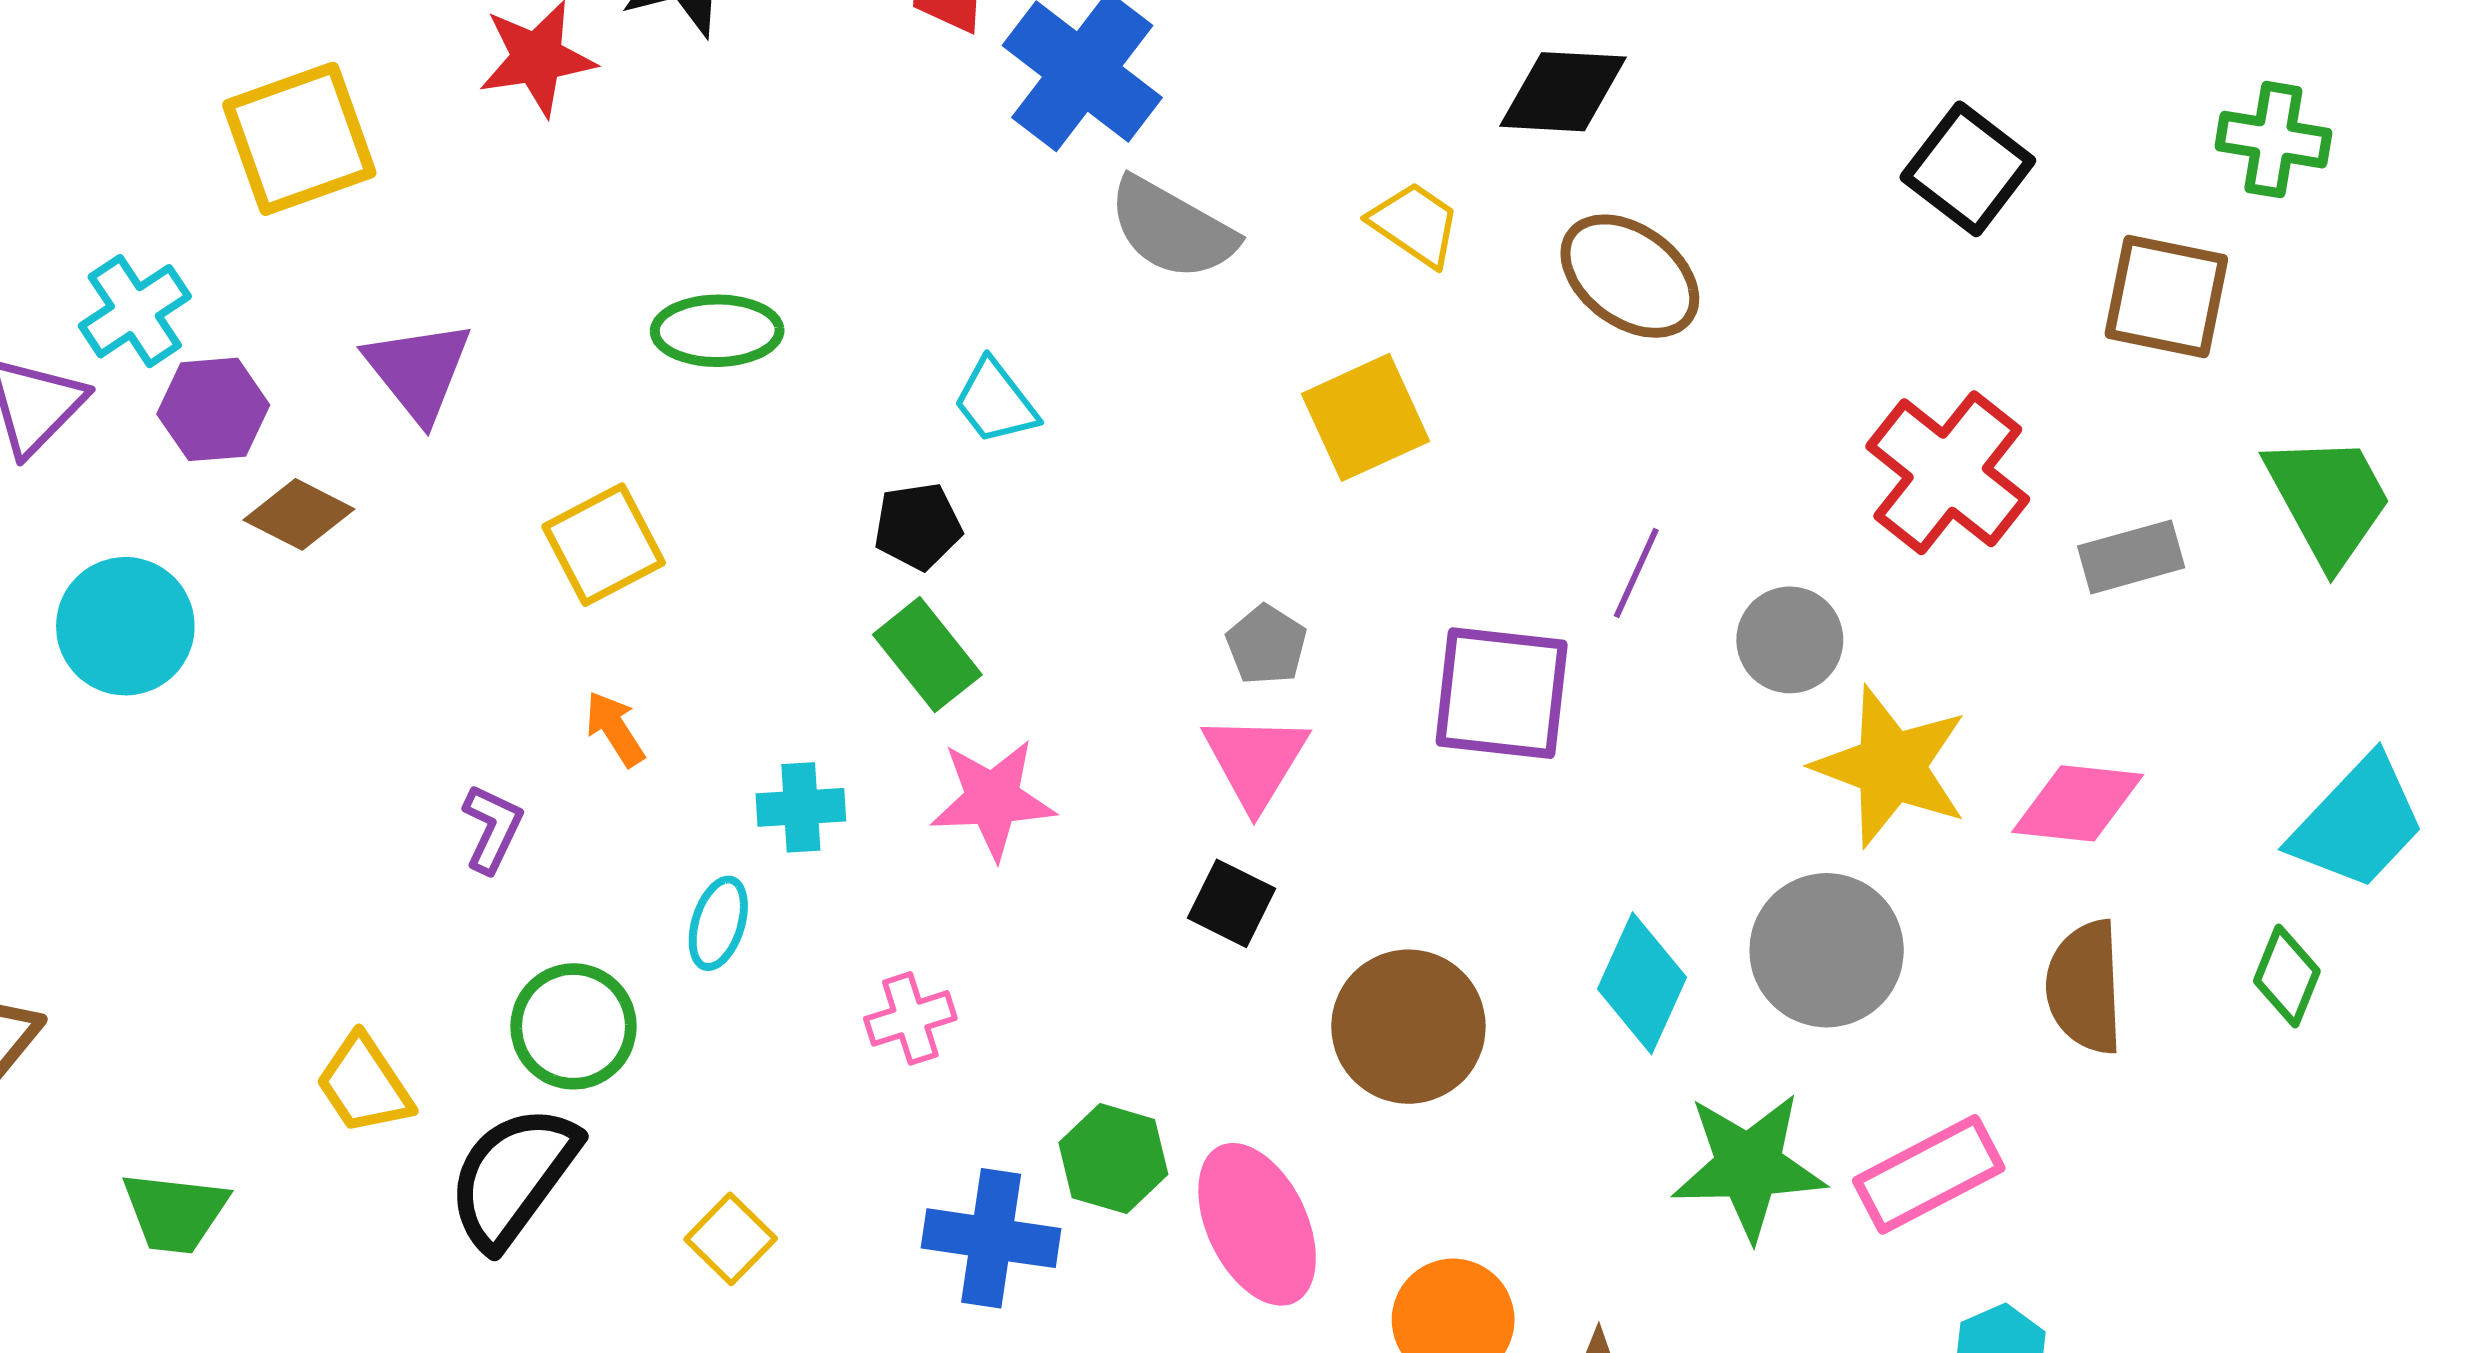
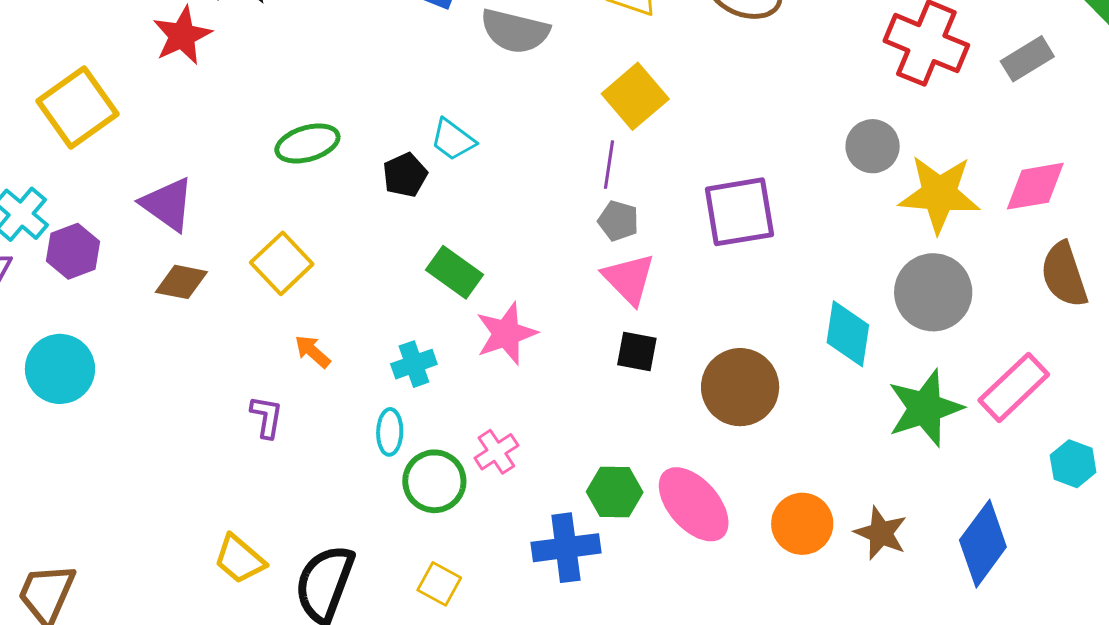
brown diamond: (299, 514) -> (181, 282), moved
black pentagon: (918, 526) -> (405, 175), moved
purple line: (1636, 573) -> (609, 165), moved
green circle: (574, 1026) -> (434, 481), moved

